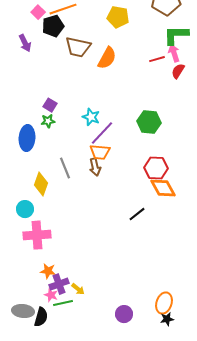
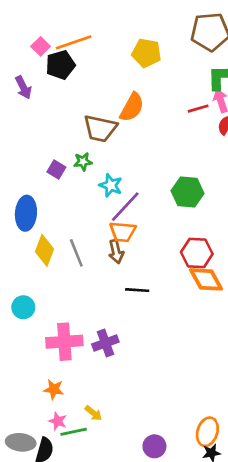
brown trapezoid: (78, 47) -> (100, 128), moved
green star: (48, 121) -> (83, 162), moved
yellow diamond: (41, 184) -> (45, 250), moved
black line: (137, 214) -> (137, 290), moved, turned 42
pink cross: (37, 235) -> (64, 342), moved
purple cross: (59, 284) -> (105, 343), moved

